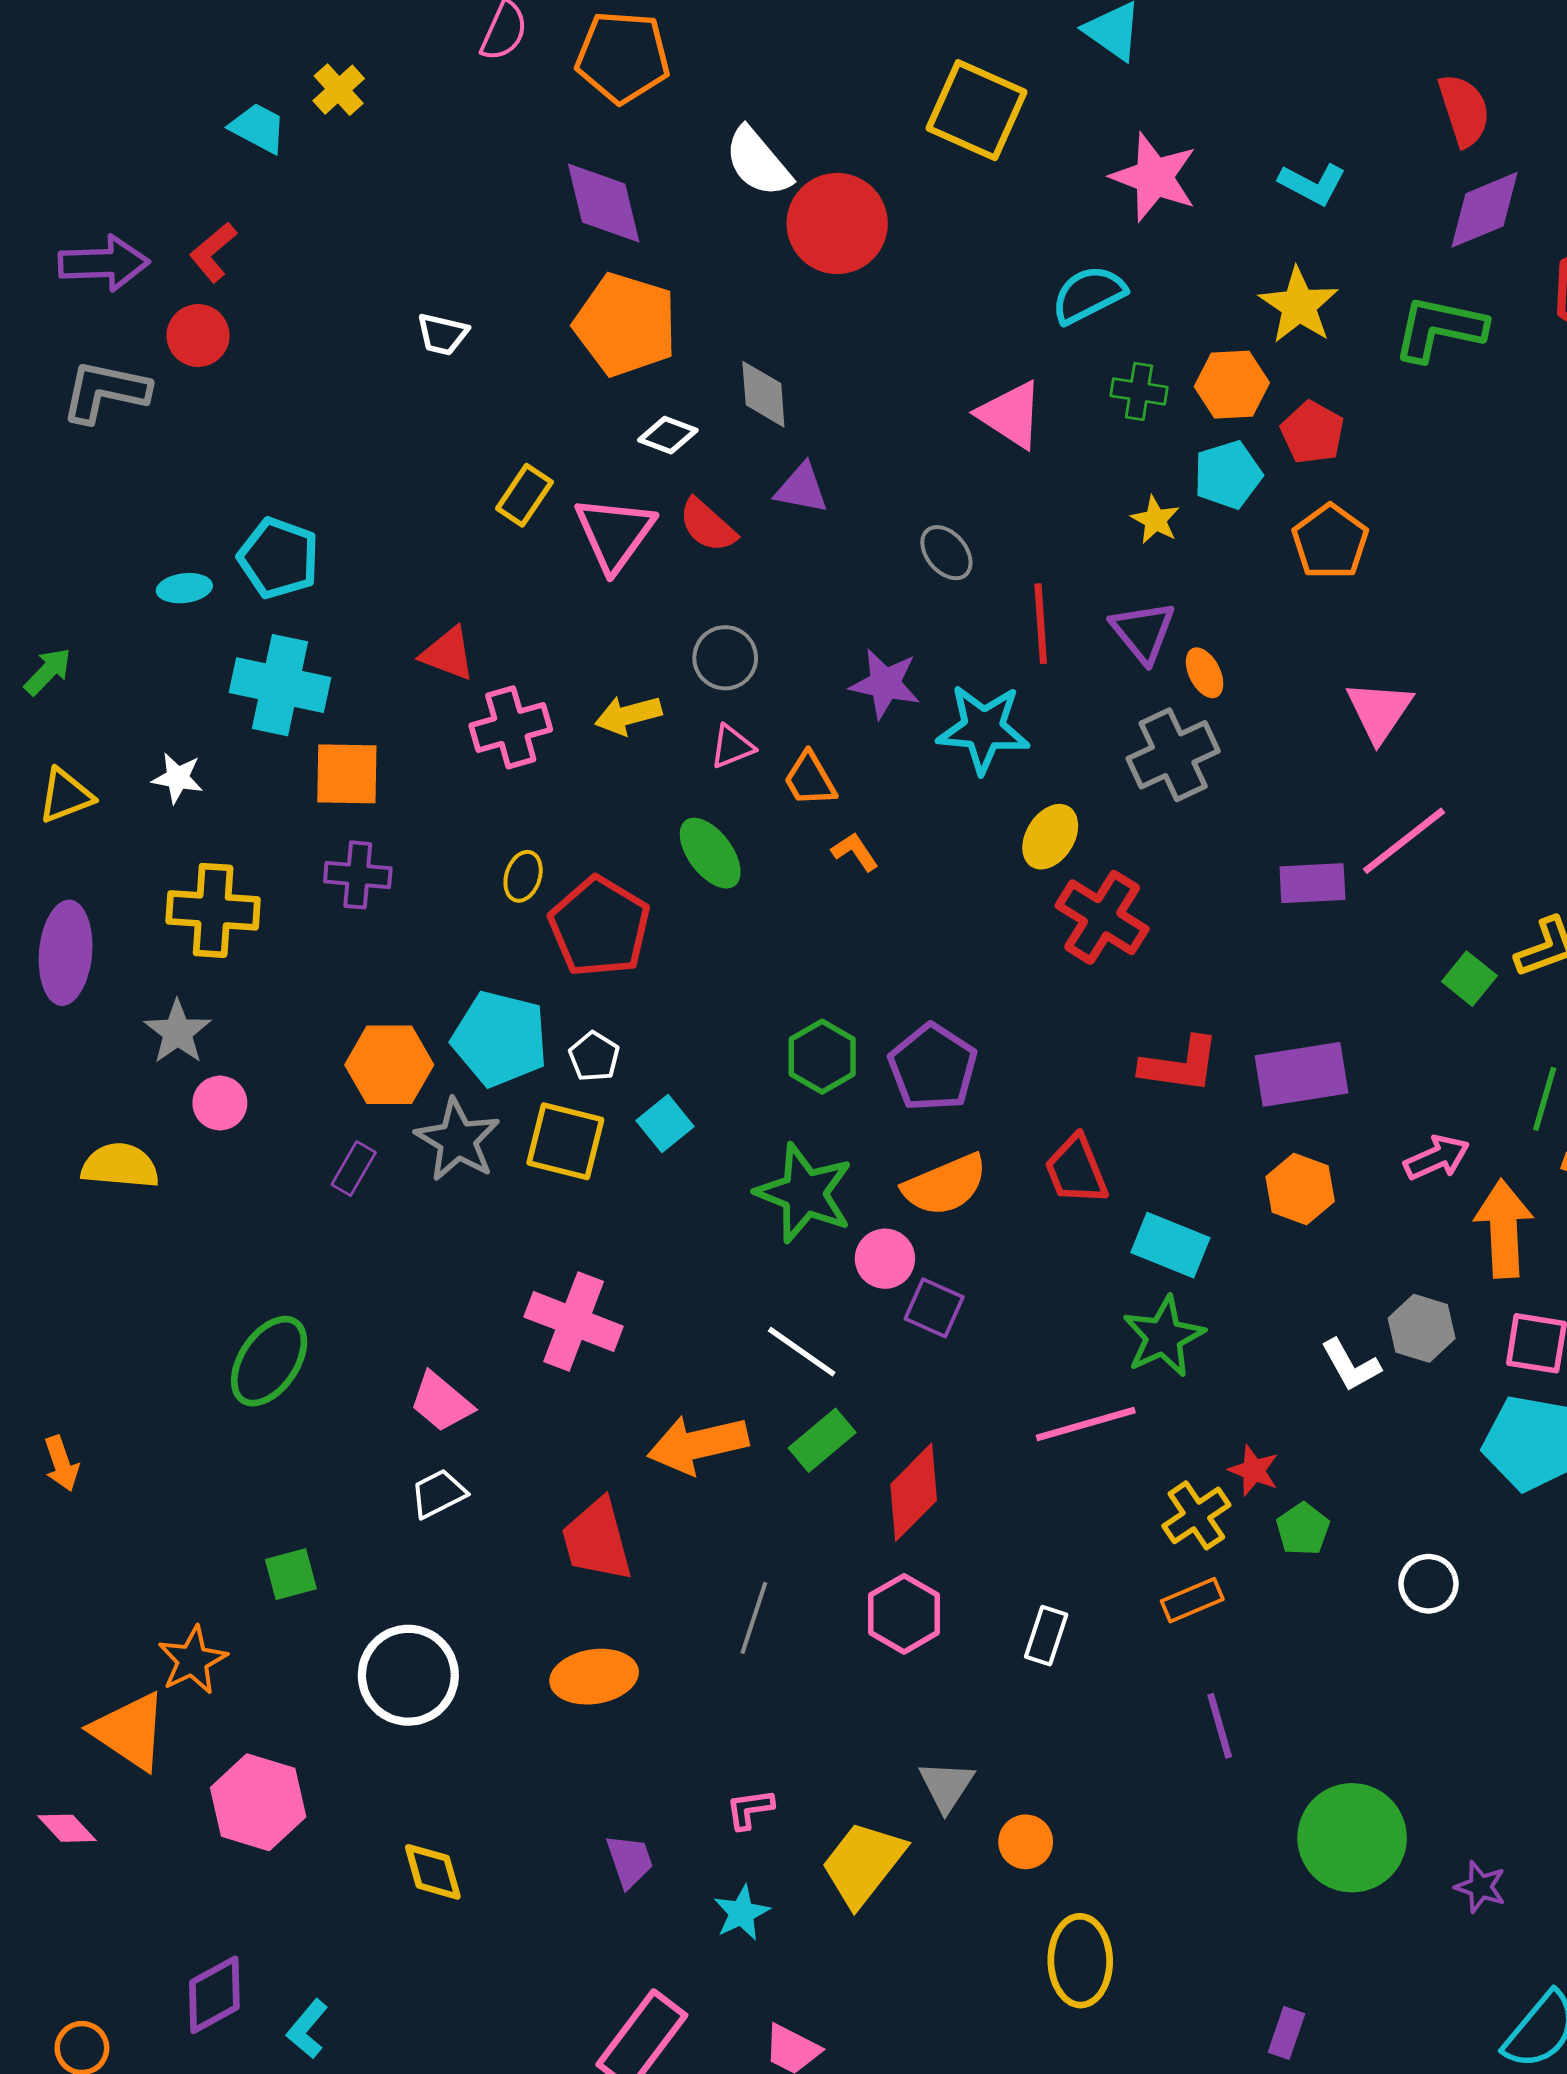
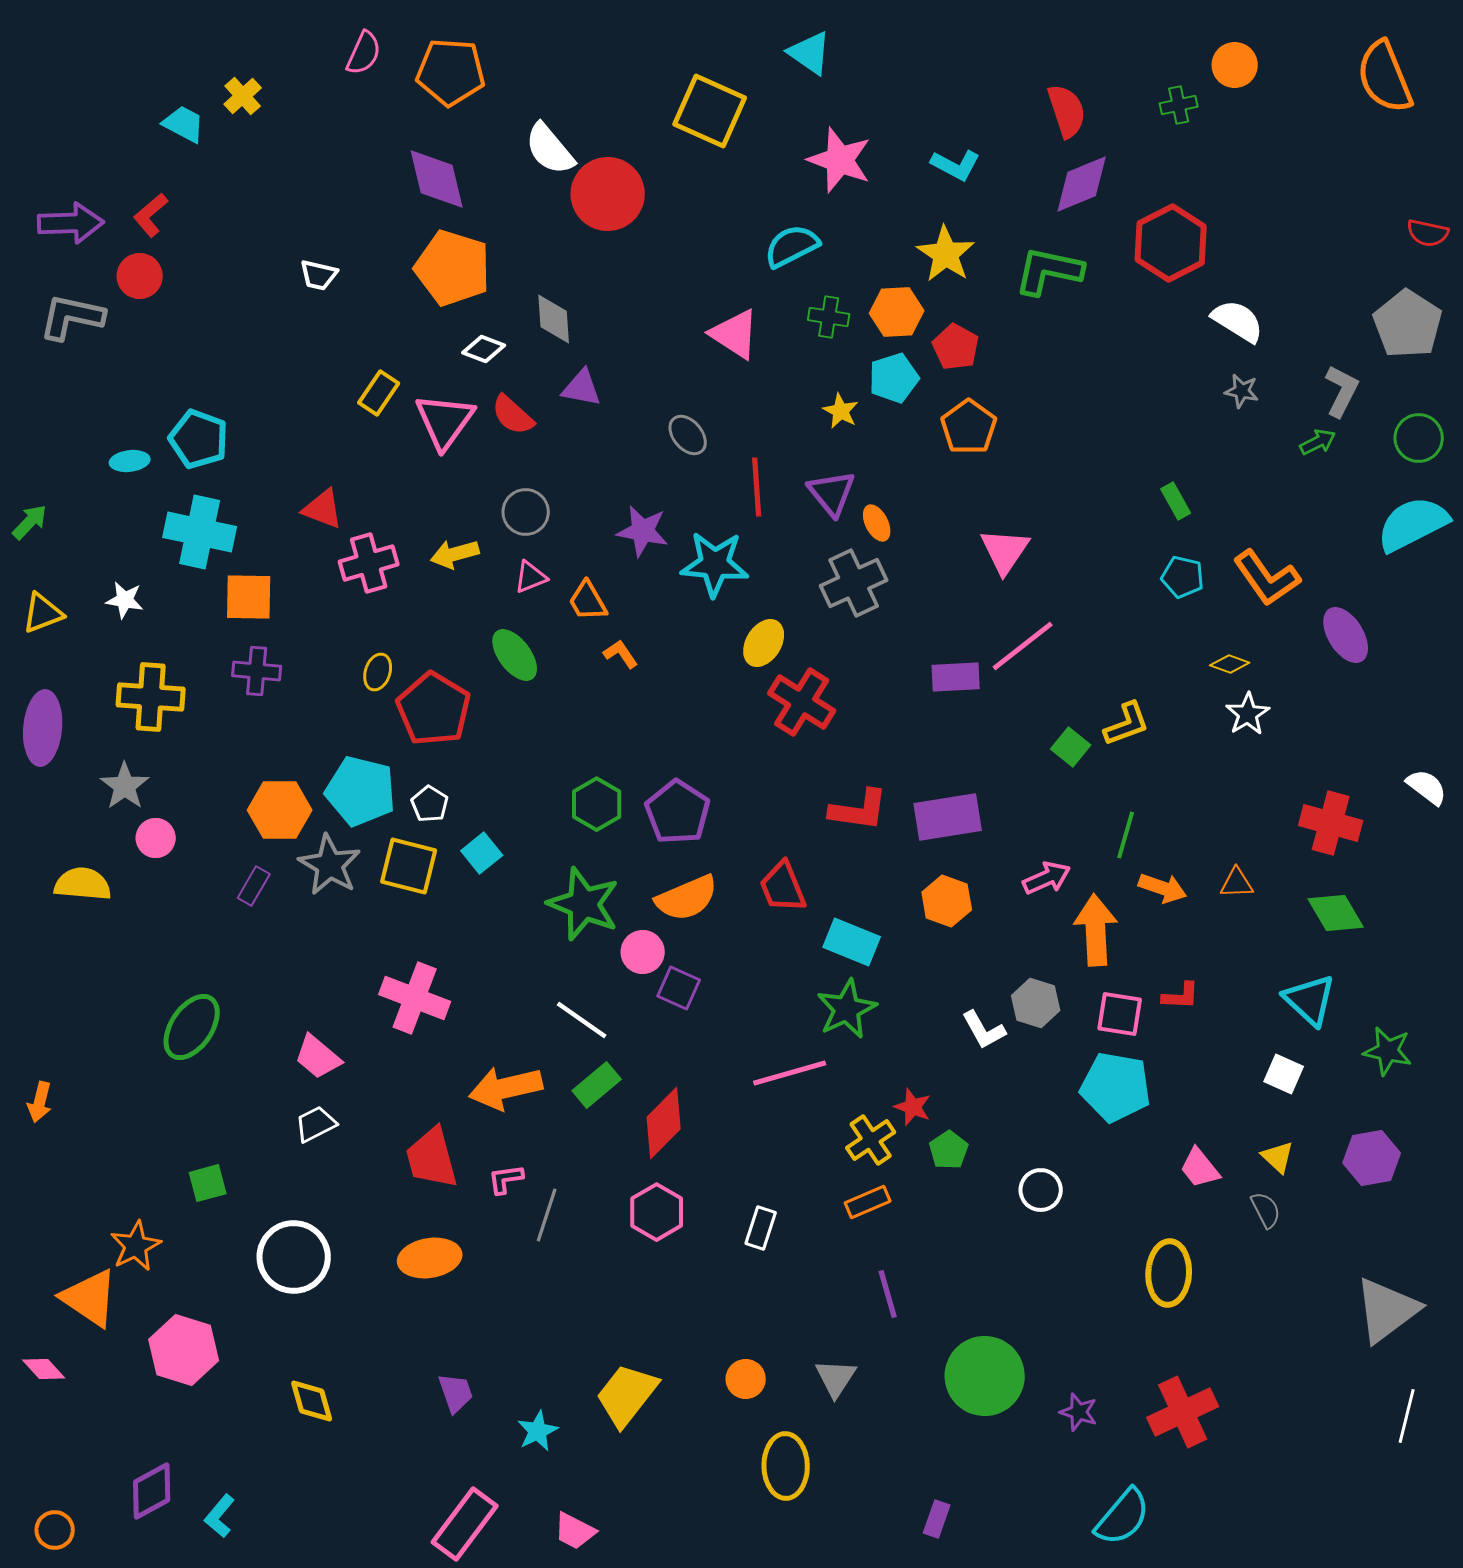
orange arrow: (61, 1464) -> (40, 1102), turned 33
gray triangle: (946, 1786) -> (836, 1378), moved
pink L-shape: (750, 1809) -> (506, 1179), moved

